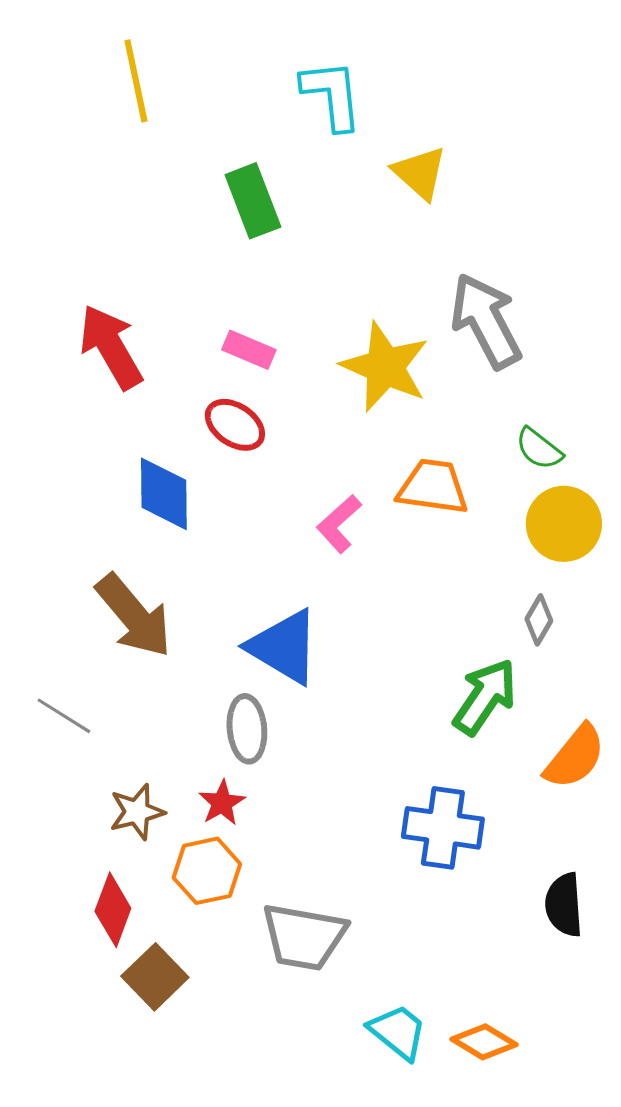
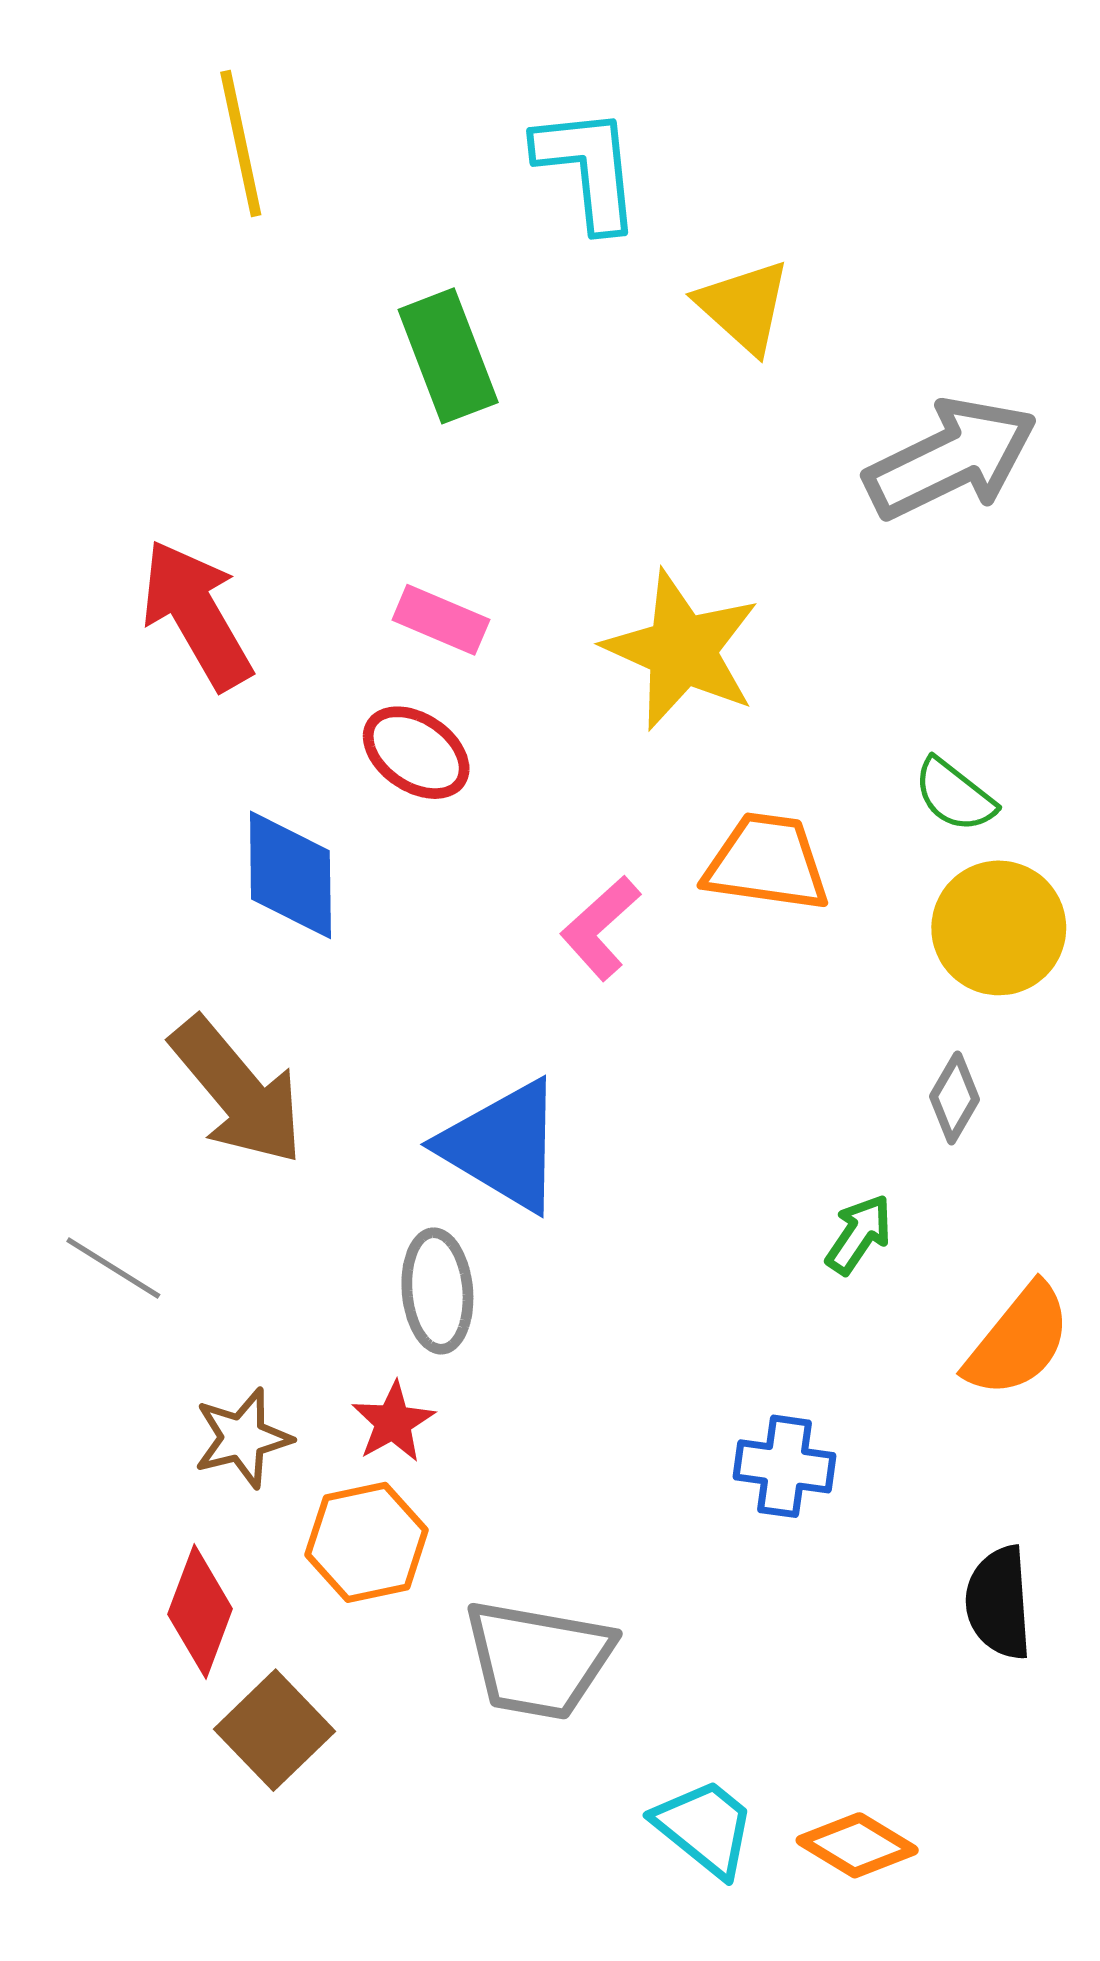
gray arrow: (486, 321) -> (951, 459), moved, turned 92
green arrow: (485, 697) -> (859, 1234), size x0.6
blue cross: (443, 828) -> (785, 1466), size x0.7

